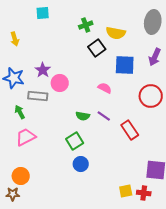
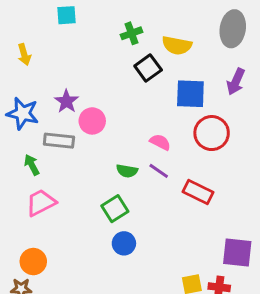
pink semicircle: (105, 88) -> (160, 142), moved
red circle: (151, 96) -> (212, 133), moved
red rectangle: (130, 130) -> (198, 192), turned -30

